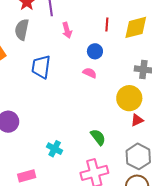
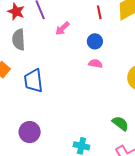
pink arrow: (67, 30) -> (62, 28), turned 77
blue trapezoid: (41, 67) -> (33, 81), moved

